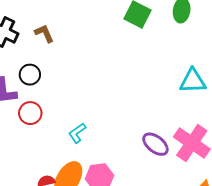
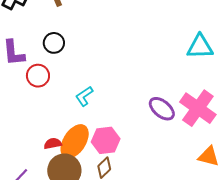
black circle: (30, 75) -> (54, 43), moved

